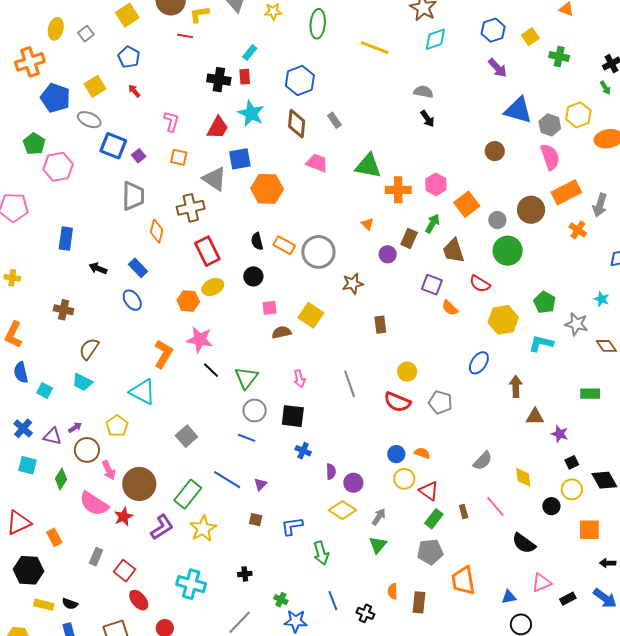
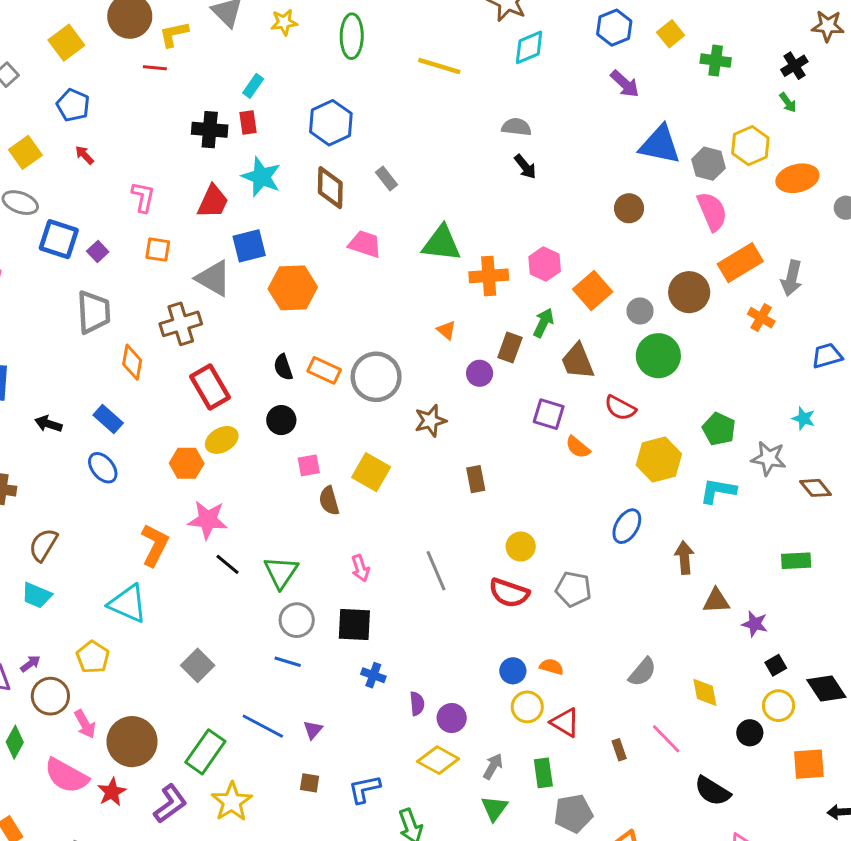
brown semicircle: (282, 332) -> (329, 501), turned -90
green rectangle: (434, 519) -> (543, 773), moved, turned -42

